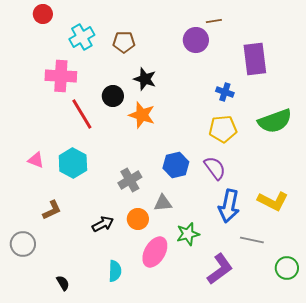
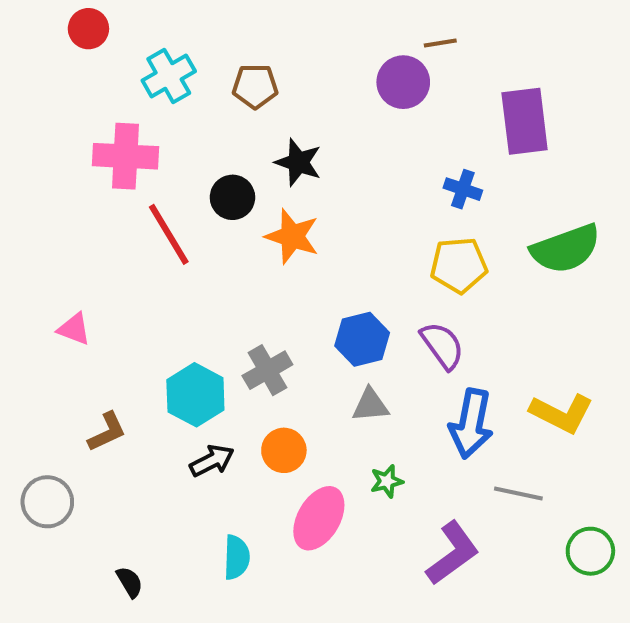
cyan hexagon: (73, 163) -> (195, 395), moved
gray triangle: (163, 203) -> (370, 405), moved
green star: (188, 234) -> (387, 481), size x0.7

